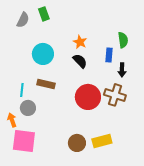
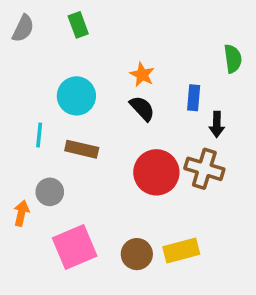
gray semicircle: (23, 20) -> (23, 28), moved
green semicircle: (123, 40) -> (233, 59), moved
cyan line: (22, 90) -> (39, 135), moved
orange arrow: (12, 120) -> (21, 213), turned 32
pink square: (24, 141) -> (75, 247), moved, turned -30

